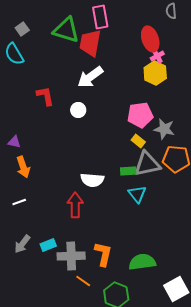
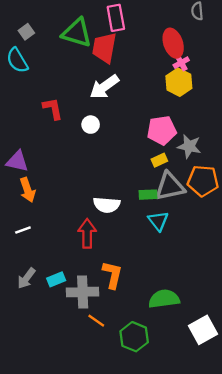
yellow rectangle: (138, 141) -> (159, 160), turned -64
purple triangle: (14, 142) -> (17, 161), size x1.5
orange L-shape: (103, 254) -> (112, 275), moved

